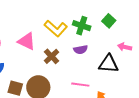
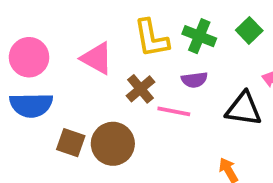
yellow L-shape: (56, 28) -> (151, 38), turned 35
pink line: (80, 85) -> (174, 111), moved

